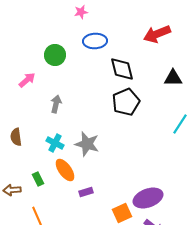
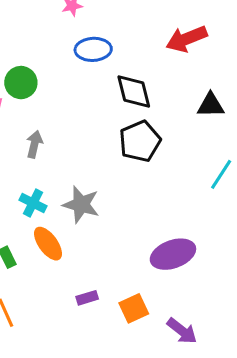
green circle: (55, 55) -> (21, 83), moved
purple rectangle: (86, 192) -> (87, 298), moved
purple ellipse: (148, 198) -> (173, 254), moved

